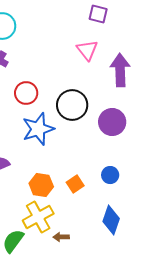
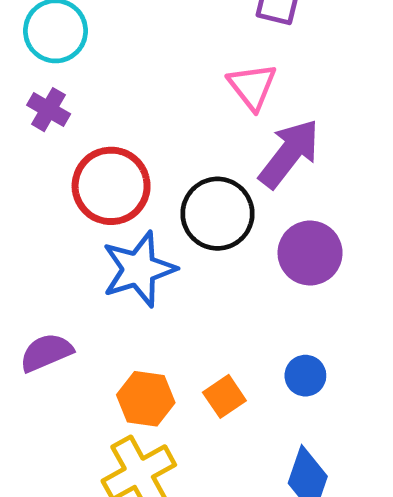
purple arrow: (120, 70) -> (289, 153), moved, turned 40
red circle: (26, 93) -> (111, 186), size x1.4

